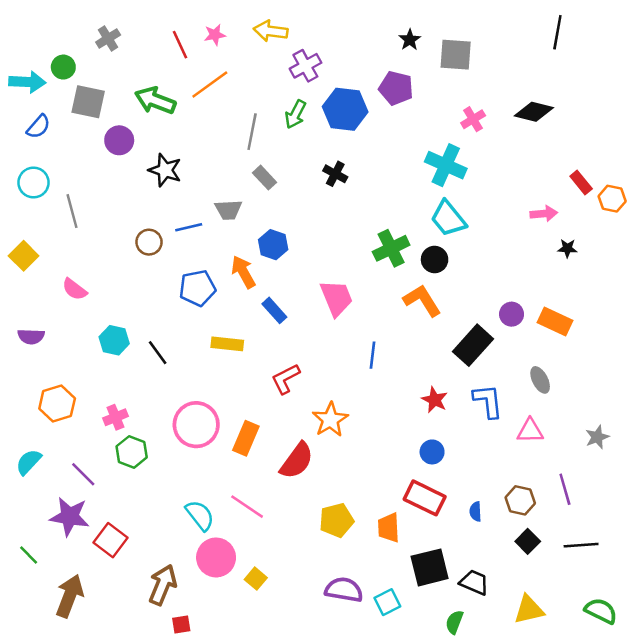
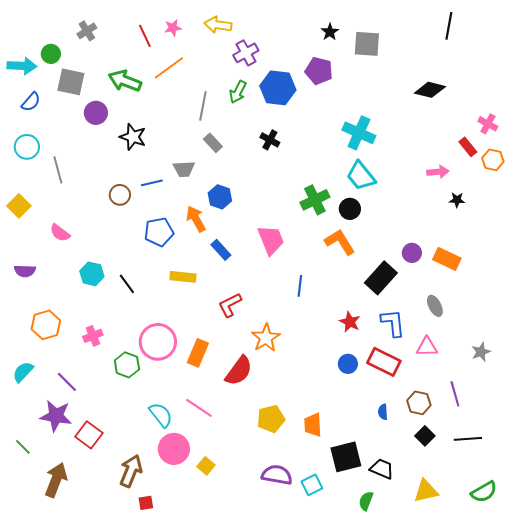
pink cross: (473, 119) -> (488, 124), moved, turned -30
green hexagon: (132, 452) -> (127, 365), moved
red rectangle: (425, 498) -> (384, 362), moved
green semicircle: (601, 611) -> (484, 492), turned 124

